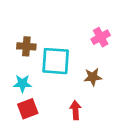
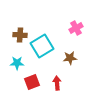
cyan square: (56, 61) -> (42, 46), turned -35
red square: (28, 109) -> (32, 82), moved

